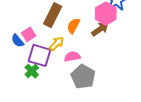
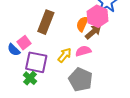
orange semicircle: (73, 26) -> (82, 24), moved
yellow arrow: (57, 44) -> (65, 55), moved
pink semicircle: (72, 57) -> (83, 51), moved

